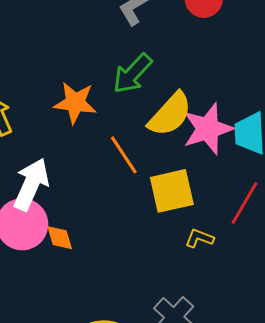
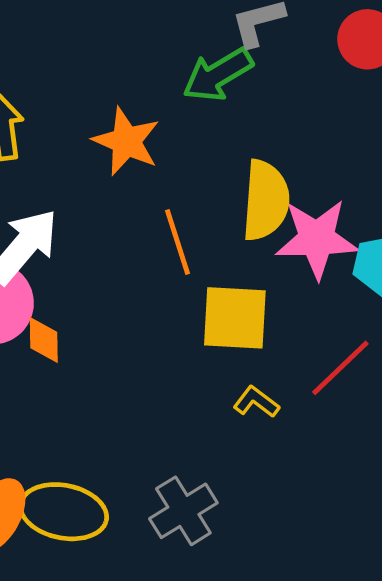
green arrow: (132, 74) -> (218, 75), moved
yellow semicircle: (170, 114) -> (266, 200), turned -54

